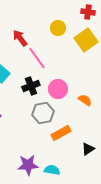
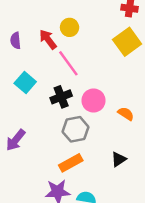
yellow circle: (58, 28) -> (70, 27), moved
orange rectangle: (61, 133) -> (71, 163), moved
black triangle: (88, 149) -> (119, 159), moved

